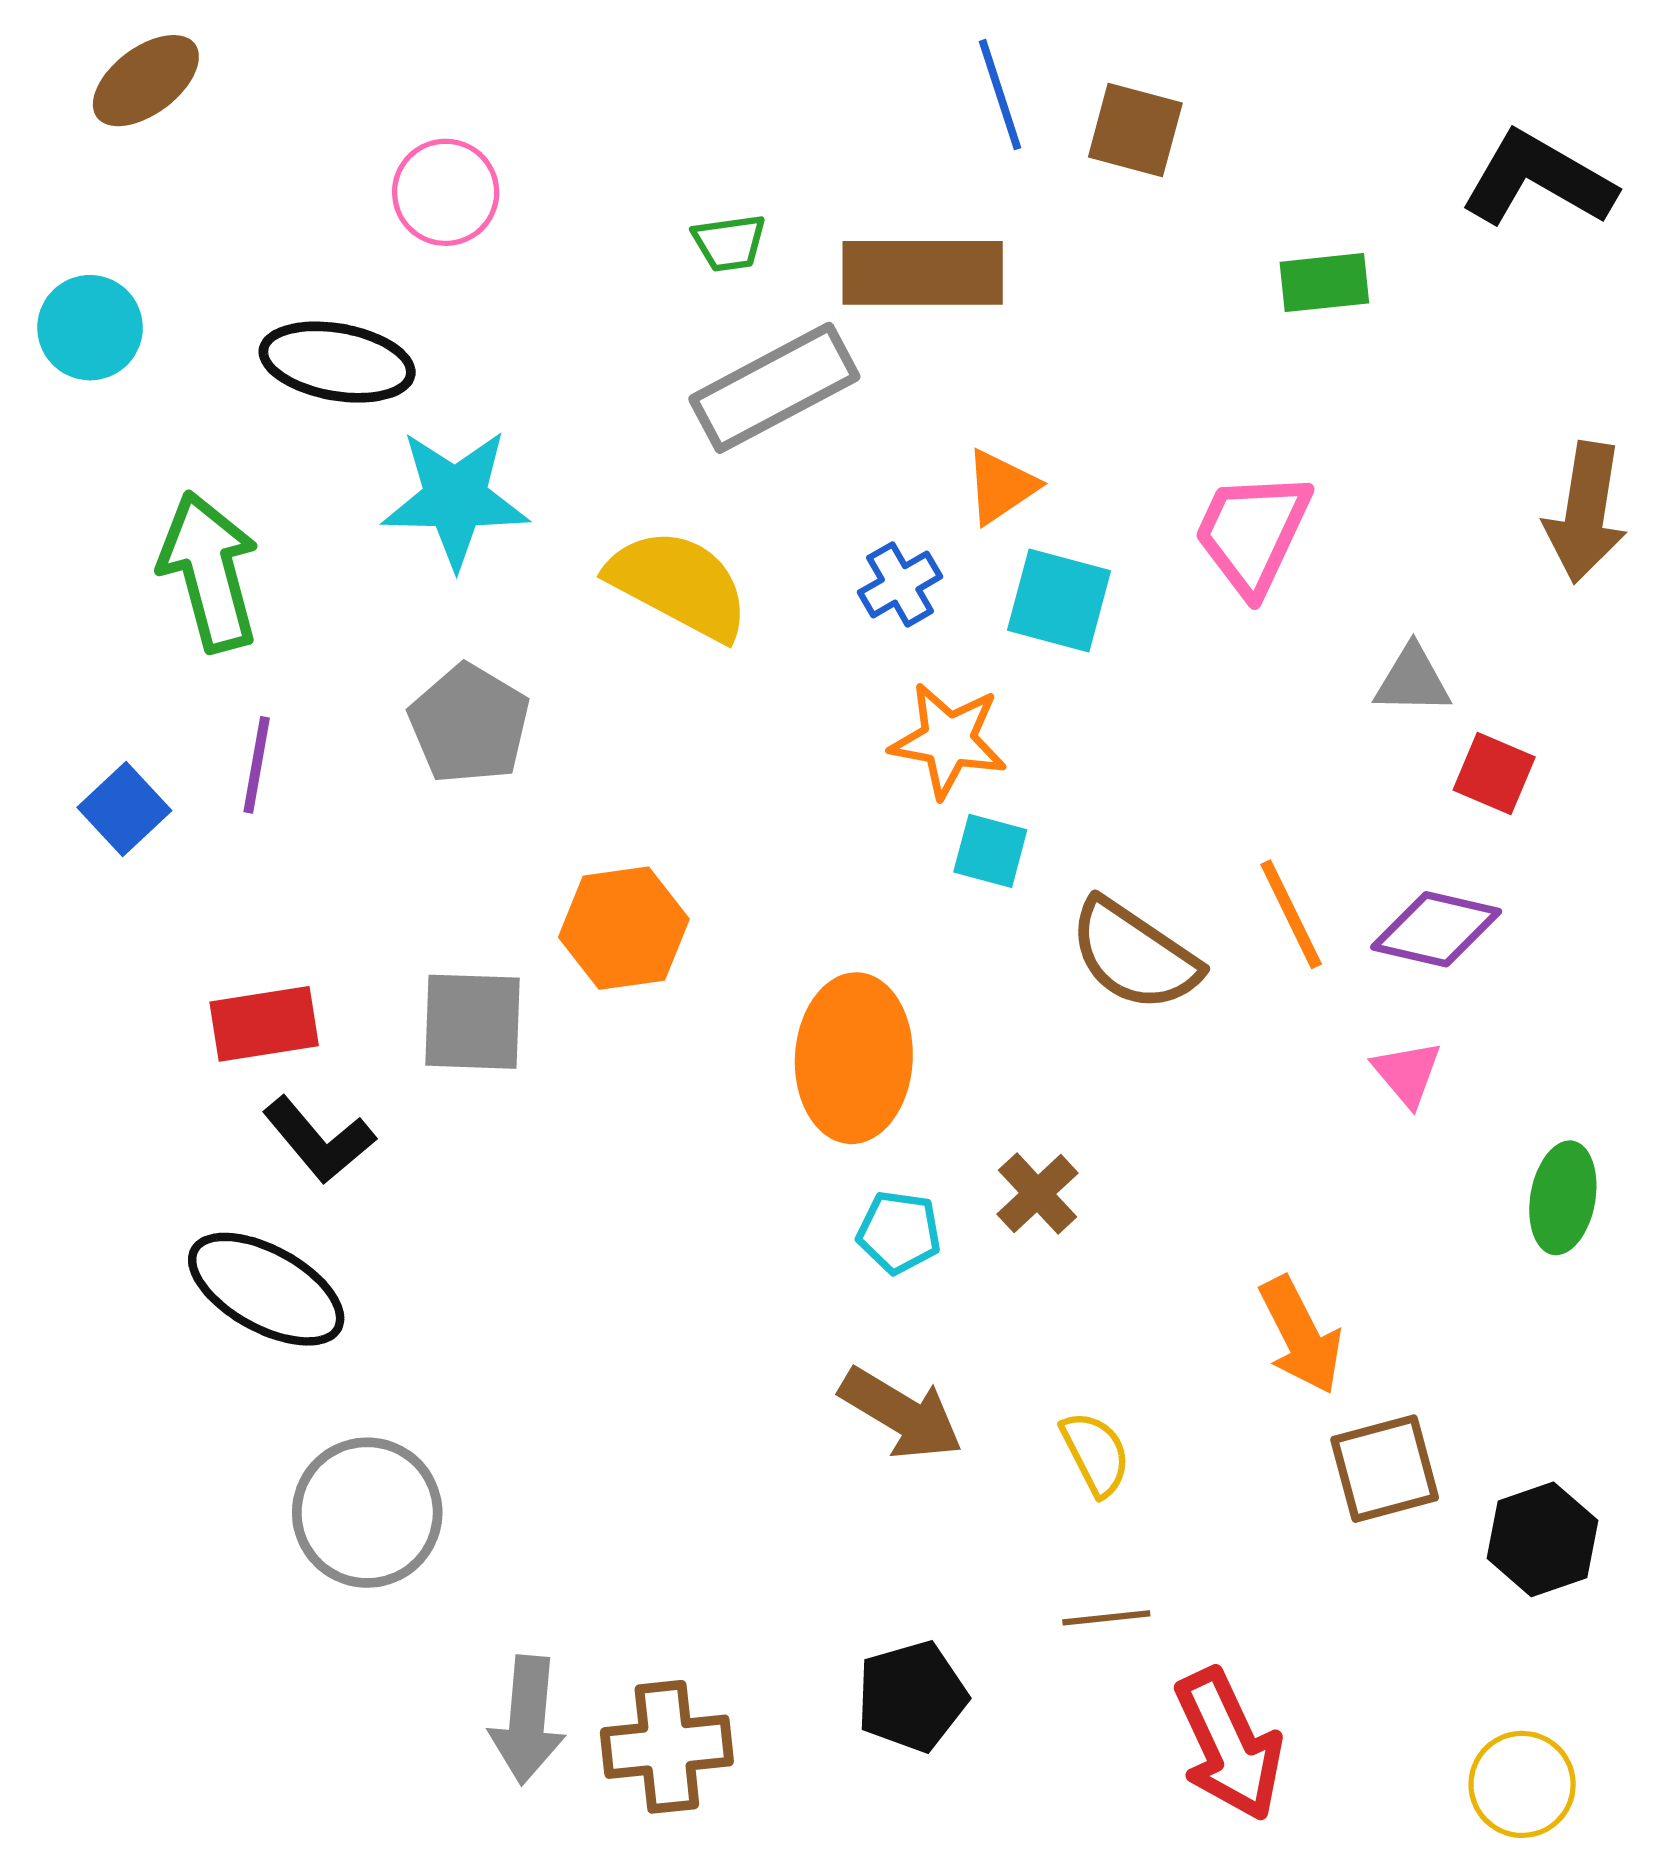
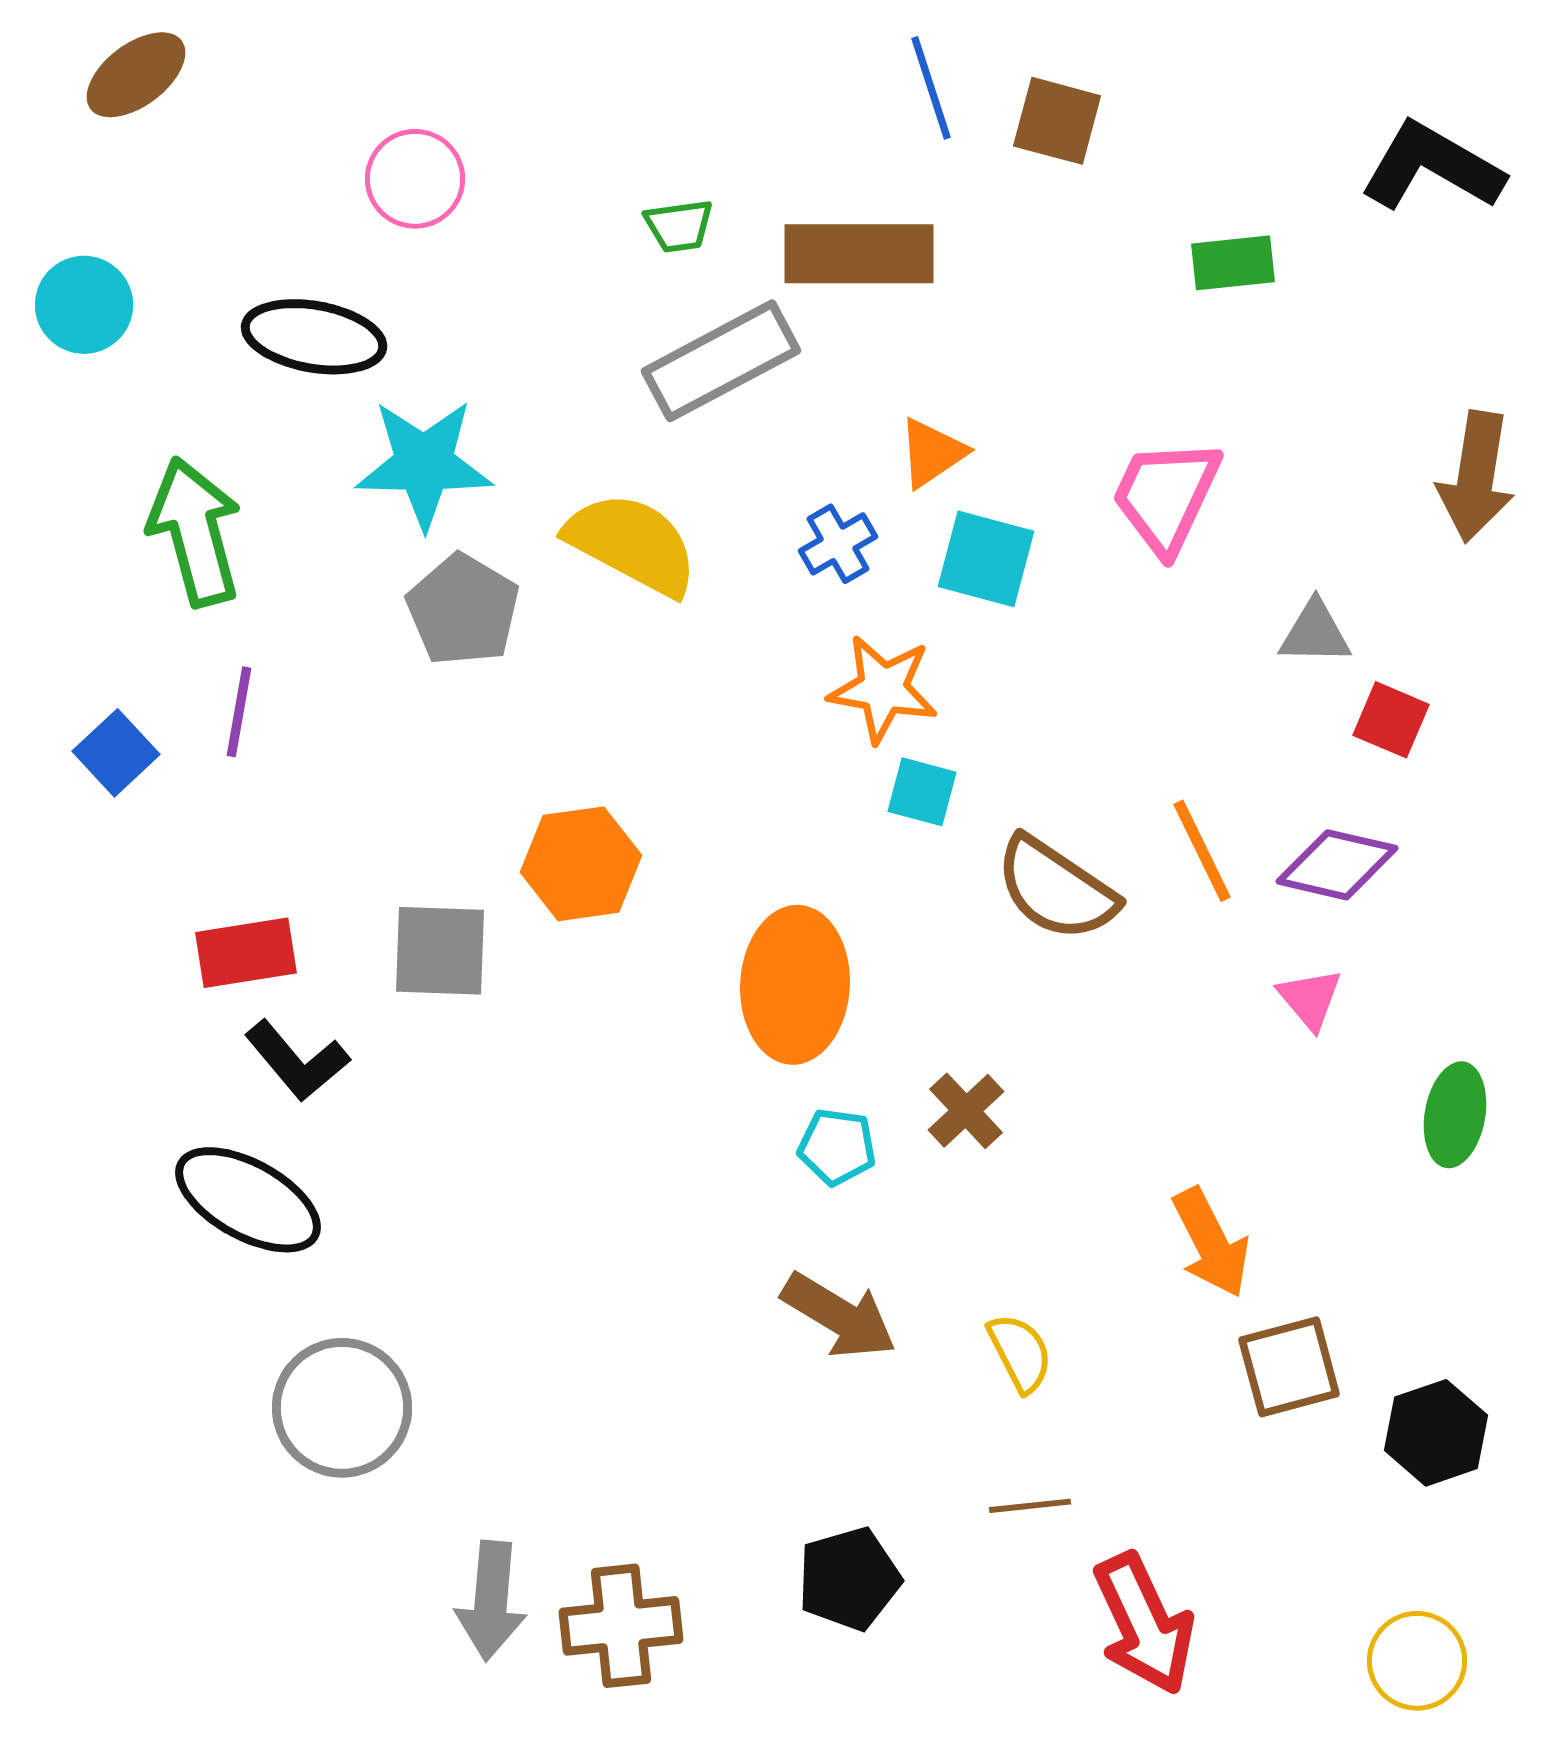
gray pentagon: (469, 724) -> (463, 610), moved

